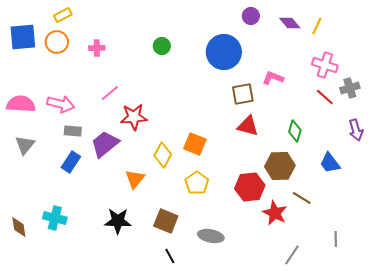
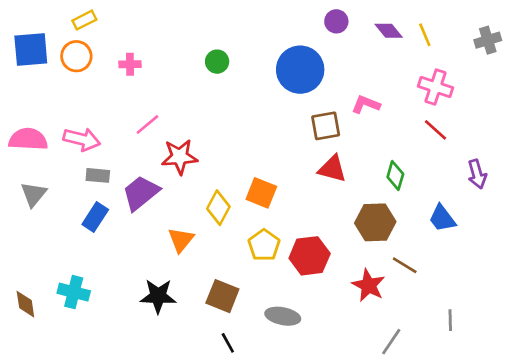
yellow line: (317, 26) -> (425, 35), turned -48
gray cross: (350, 88) -> (488, 40), moved
red hexagon: (250, 187) -> (310, 256), moved

